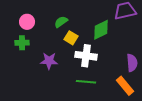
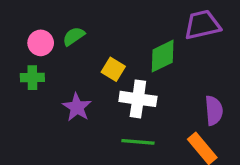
green semicircle: (61, 22) -> (74, 36), moved
purple star: (49, 61) -> (77, 107), turned 30

